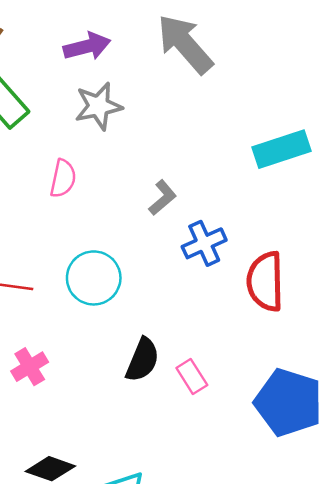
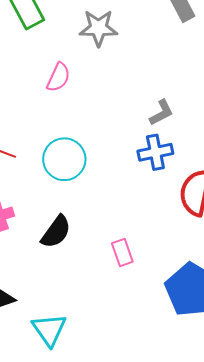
gray L-shape: (163, 198) -> (161, 113), moved
black semicircle: (142, 360) -> (56, 232), moved

